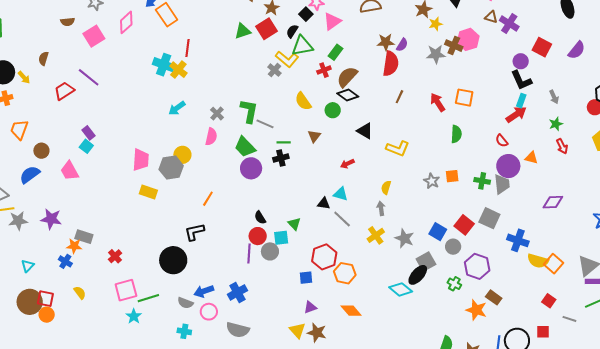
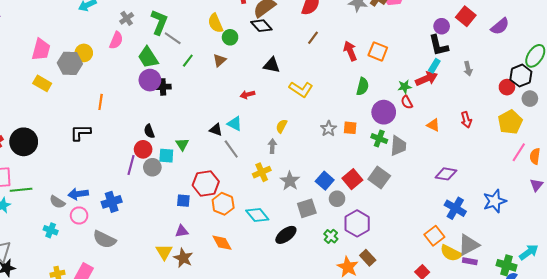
green circle: (333, 110) -> (230, 37), moved
green star: (556, 124) -> (405, 87), moved
black triangle: (365, 131) -> (272, 65), turned -30
green line: (284, 142) -> (188, 61), turned -64
black cross: (281, 158) -> (163, 87), moved
purple circle: (508, 166) -> (384, 112), moved
orange line: (208, 199) -> (101, 102), turned -35
blue cross: (518, 240) -> (455, 208), moved
black circle: (173, 260) -> (24, 142), moved
yellow semicircle: (538, 261) -> (451, 253), moved
black ellipse: (418, 275) -> (286, 235), moved
cyan diamond: (401, 289) -> (257, 215), moved

